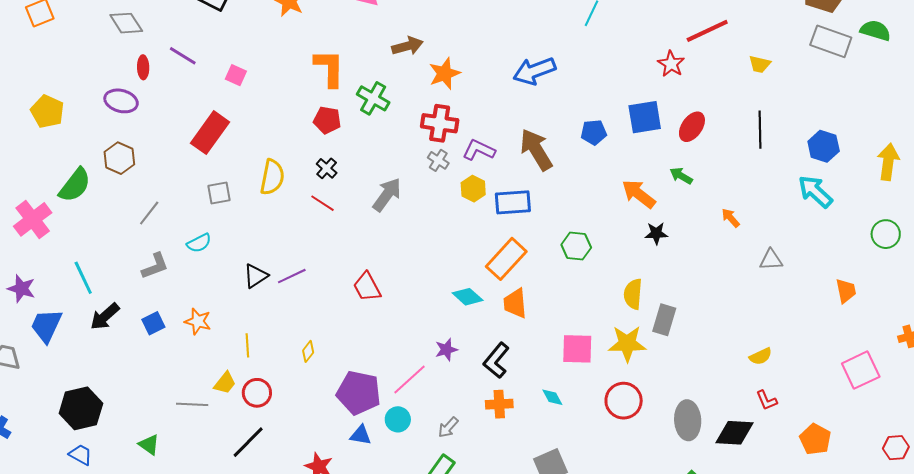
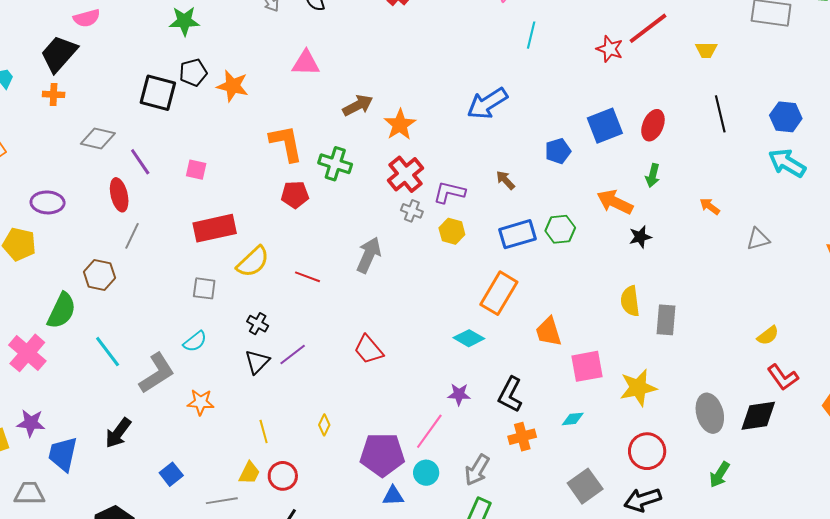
gray diamond: (126, 23) -> (98, 139), moved, turned -32
purple line: (183, 56) -> (140, 162), turned 36
red star: (671, 64) -> (610, 49), moved
red ellipse: (143, 67) -> (119, 195), moved, size x1.4
purple ellipse: (121, 101) -> (48, 202), moved
red cross: (440, 123) -> (405, 174), turned -36
red rectangle: (210, 133) -> (215, 228), moved, turned 54
brown arrow: (536, 150) -> (505, 180), size x0.5
black cross: (327, 168) -> (258, 324), moved
green arrow: (681, 176) -> (653, 175), turned -95
yellow semicircle: (272, 177) -> (253, 262), turned 48
gray square: (219, 193) -> (204, 288), turned 30
blue rectangle: (513, 202) -> (517, 234), moved
gray line: (149, 213) -> (132, 236), moved
green hexagon: (576, 246) -> (560, 229), moved
gray L-shape: (155, 266) -> (157, 373), size x1.4
cyan line: (83, 278) -> (108, 352), moved
orange trapezoid: (515, 303) -> (549, 332), moved
orange star: (198, 321) -> (201, 402), moved
blue square: (153, 323) -> (171, 474), moved
yellow star: (627, 344) -> (638, 388), moved
purple star: (446, 350) -> (459, 394), turned 30
cyan diamond: (552, 397) -> (573, 419), turned -55
red L-shape: (767, 400) -> (783, 377), size x1.4
red circle: (624, 401) -> (647, 451), moved
gray arrow: (448, 427) -> (477, 470), size x1.4

